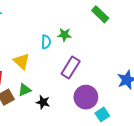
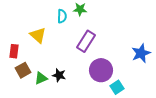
green triangle: (25, 90) -> (41, 78), moved

